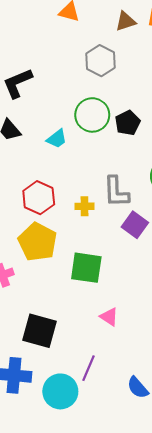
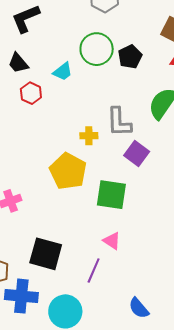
red hexagon: (39, 198) -> (31, 93), moved, size x0.7
yellow pentagon: (38, 242) -> (68, 171), moved
green square: (86, 268) -> (111, 195), moved
purple line: (88, 368) -> (94, 271), moved

